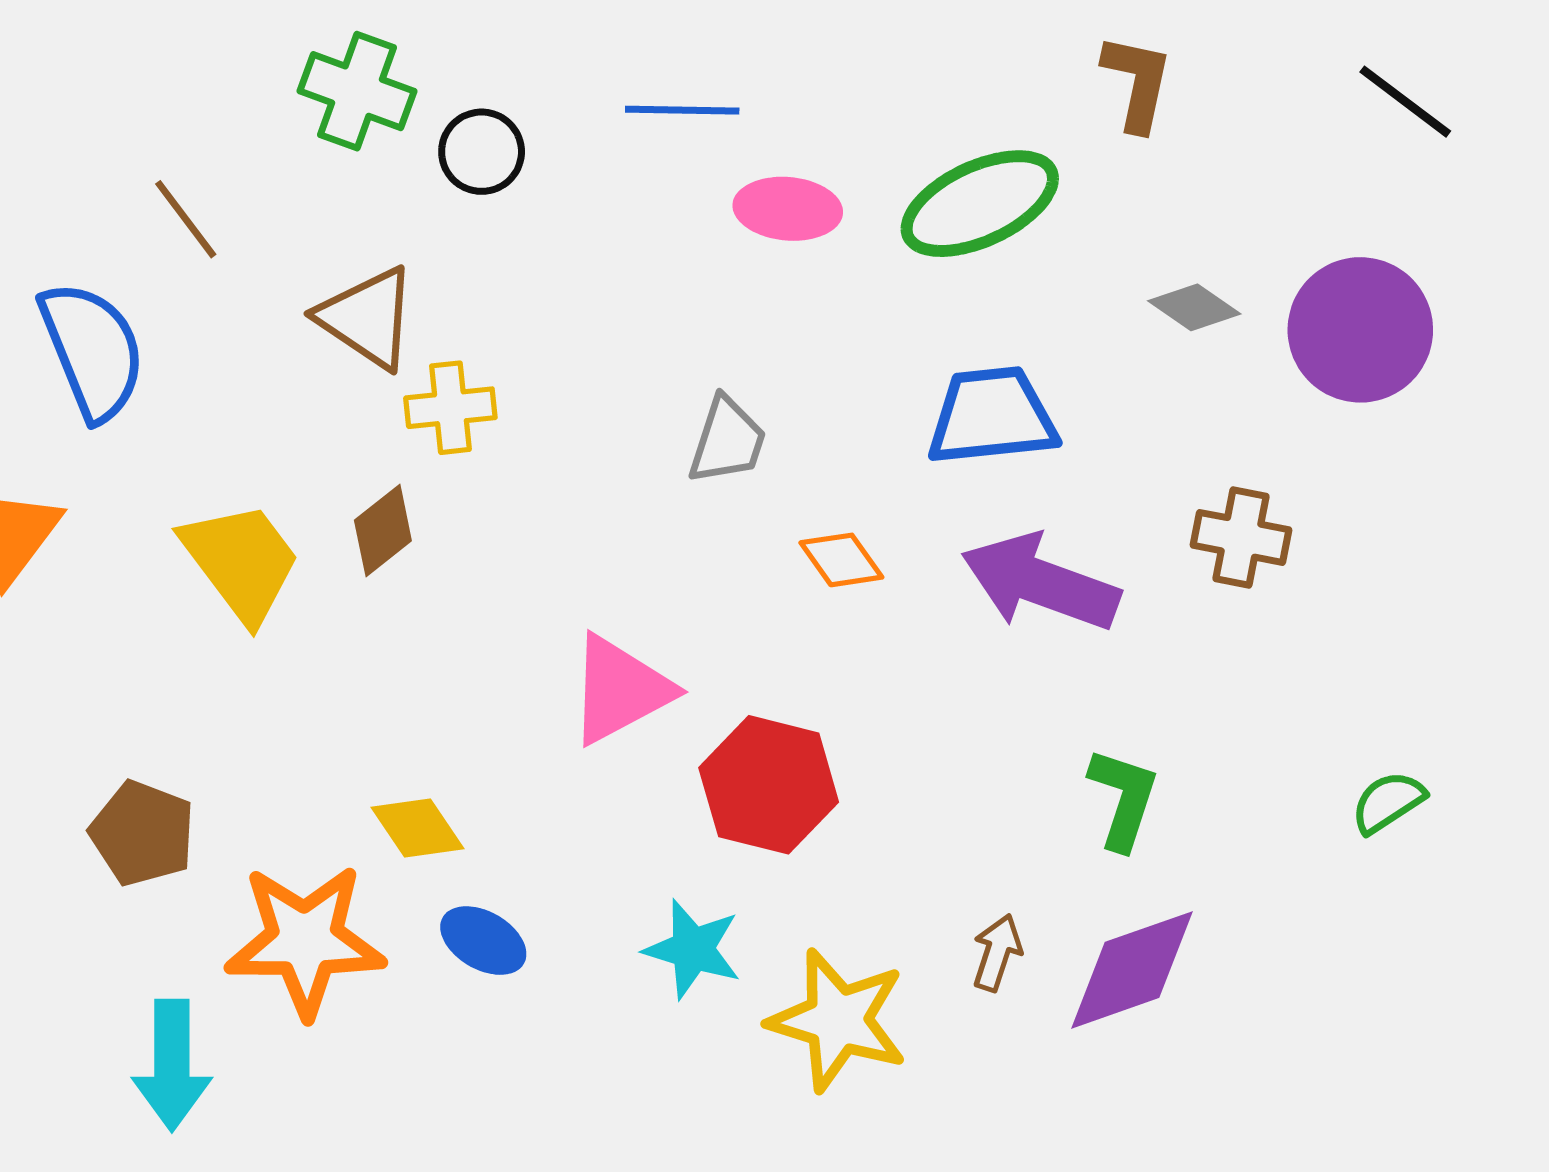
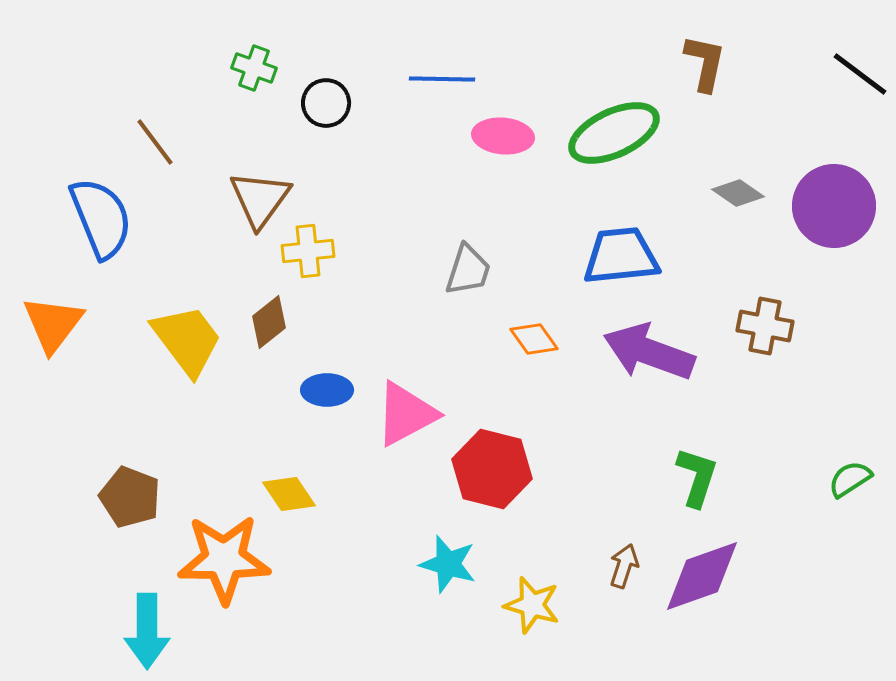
green cross: (357, 91) -> (254, 68), size x0.7
brown triangle: (367, 318) -> (260, 199), turned 32
blue ellipse: (483, 941) -> (327, 390), moved, turned -30
yellow star: (838, 1020) -> (532, 605), size x0.7

